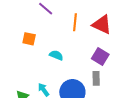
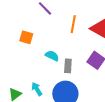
gray rectangle: (96, 78) -> (68, 66), moved

